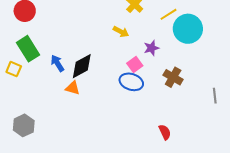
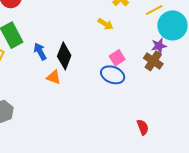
purple star: (151, 48) -> (159, 46), moved
black diamond: (82, 66) -> (64, 56), turned -44
brown cross: (173, 77) -> (153, 61), moved

